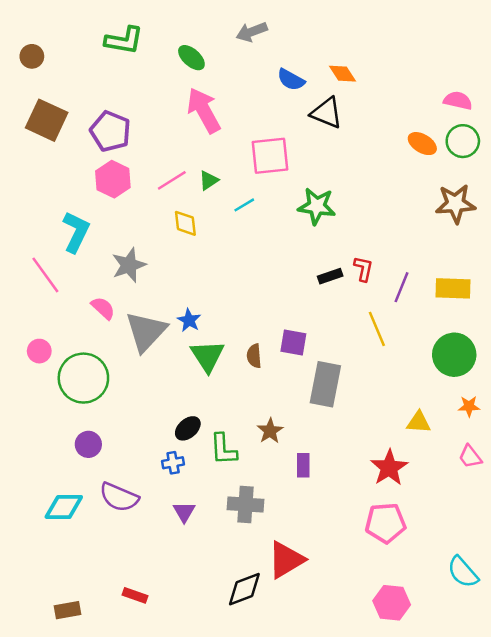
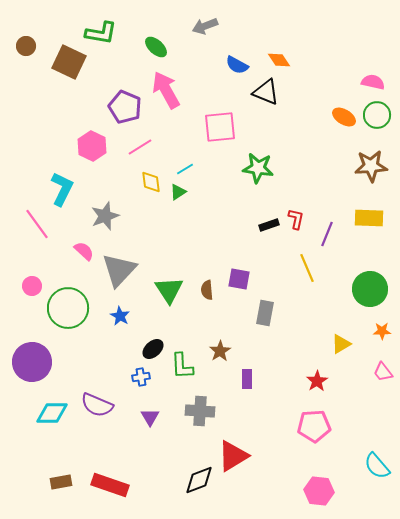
brown square: (47, 120) -> (69, 62), moved
purple pentagon: (110, 131) -> (125, 107), moved
green triangle: (209, 180) -> (178, 192), moved
cyan line: (244, 205) -> (185, 169), moved
yellow rectangle: (453, 288) -> (369, 218), moved
blue star: (189, 320) -> (120, 316), moved
gray rectangle: (325, 384) -> (265, 313), size x0.7
yellow triangle: (419, 422) -> (341, 344), turned -35
purple circle: (88, 444) -> (32, 362), moved, size x1.8
red star: (389, 468) -> (317, 381), size x0.7
red rectangle: (135, 595) -> (110, 485), size x1.8
brown rectangle: (67, 610) -> (61, 482), moved

